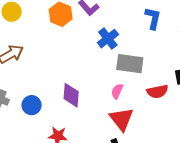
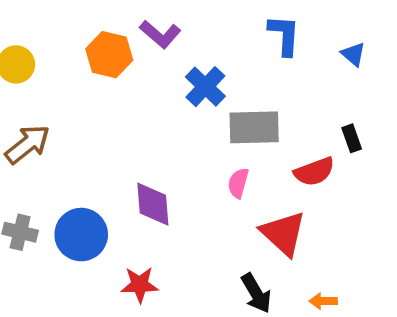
blue circle: (32, 105) -> (81, 235), size x1.4
red triangle: (122, 119) -> (283, 233), moved

